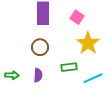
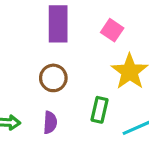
green rectangle: (69, 67) -> (99, 110), turned -70

